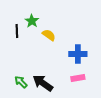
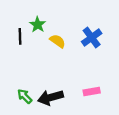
blue cross: (78, 54) -> (92, 38), moved, turned -36
black arrow: (43, 83) -> (51, 97), turned -50

